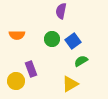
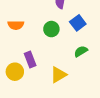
blue square: (73, 41) -> (78, 23), moved
yellow triangle: (70, 84) -> (58, 75), moved

